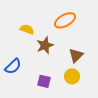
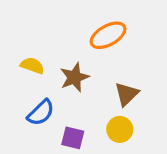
yellow semicircle: (27, 29) -> (32, 66), moved
blue semicircle: (13, 66) -> (41, 113), moved

